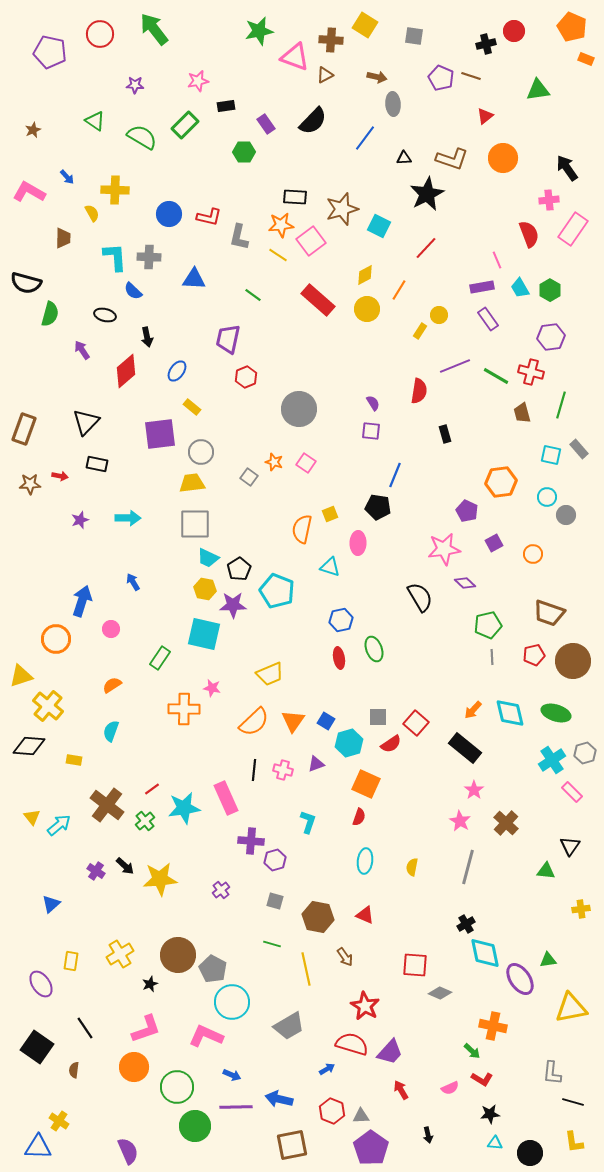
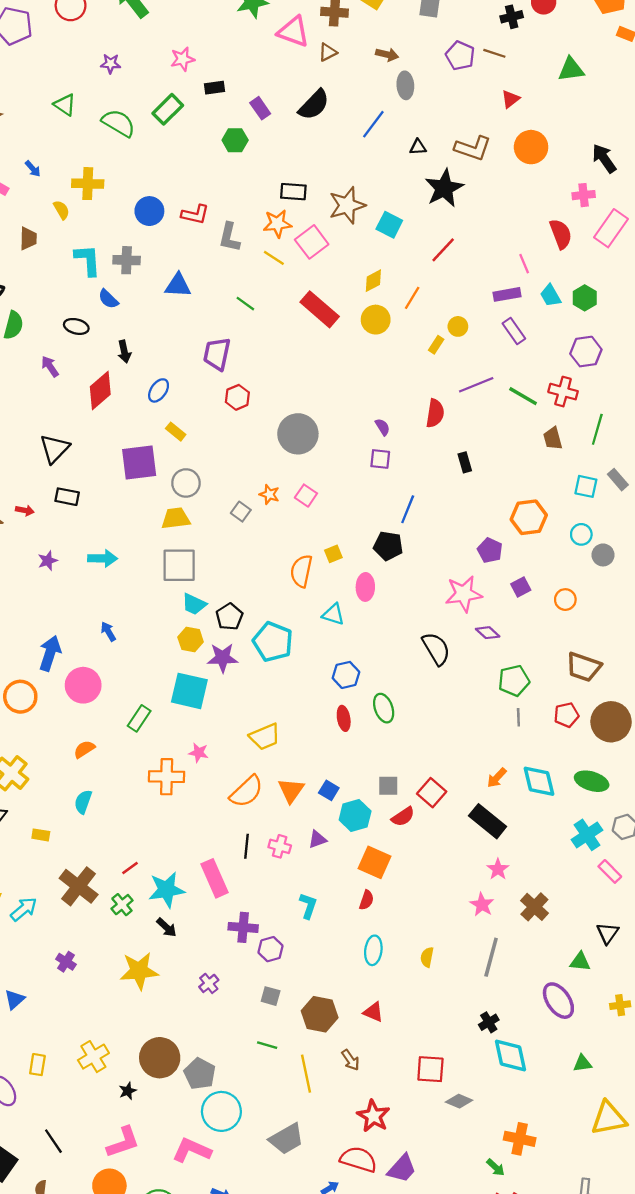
pink circle: (111, 629) -> (83, 685), size x1.8
black arrow: (125, 866) -> (167, 927), moved
purple ellipse: (520, 979) -> (558, 1001), moved

